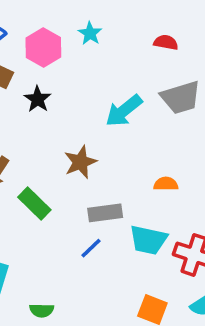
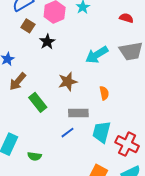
orange semicircle: (166, 184) -> (104, 93), moved, turned 72
cyan trapezoid: (148, 240) -> (102, 132), turned 85
green semicircle: (42, 310) -> (34, 156), moved

